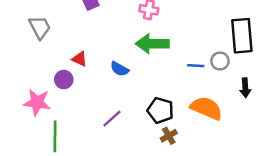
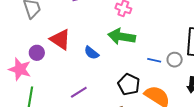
red triangle: (80, 59) -> (60, 39), size x1.6
purple circle: (64, 80) -> (37, 53), moved
black pentagon: (160, 110) -> (129, 84), moved

